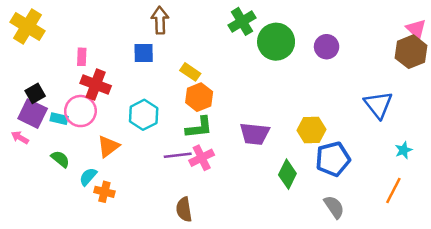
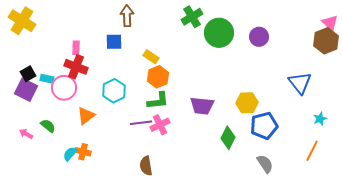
pink rectangle: (82, 57) -> (76, 48), moved
cyan rectangle: (59, 119) -> (47, 79), moved
pink arrow: (20, 138) -> (26, 134), moved
cyan semicircle: (88, 177) -> (70, 154), moved

